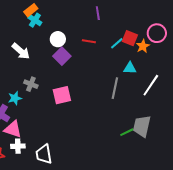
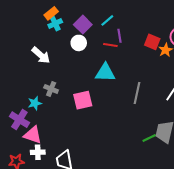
purple line: (98, 13) -> (120, 36), moved
cyan cross: (35, 20) -> (55, 24), turned 32
cyan line: (117, 43) -> (107, 20), moved
purple square: (62, 56) -> (83, 25), moved
cyan triangle: (130, 68) -> (105, 73), moved, size x1.5

